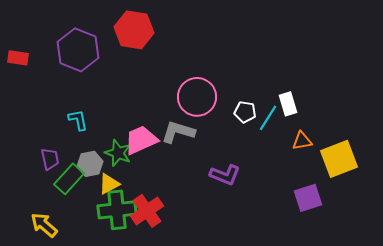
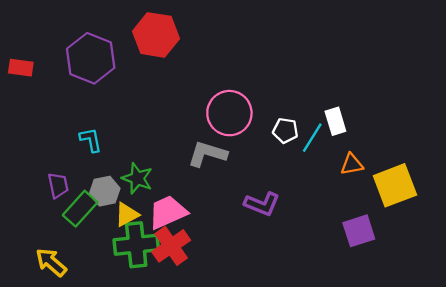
pink trapezoid: (141, 140) -> (168, 212), moved

